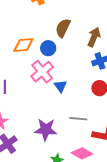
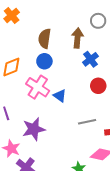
blue circle: (48, 48) -> (44, 61), moved
purple star: (46, 130) -> (34, 129), moved

